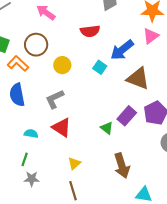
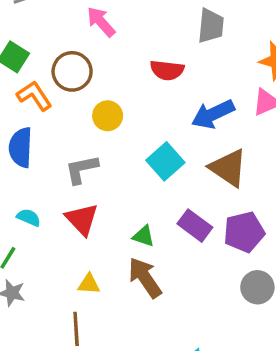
cyan square: (100, 67) -> (165, 161), moved, size x1.5
purple rectangle: (127, 116) -> (195, 226), turned 72
green triangle: (107, 128) -> (143, 236), moved, turned -32
yellow triangle: (74, 163) -> (89, 284), turned 32
brown arrow: (122, 166) -> (145, 278), moved, turned 150

